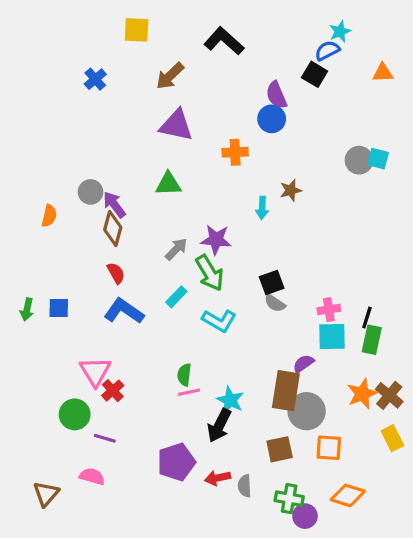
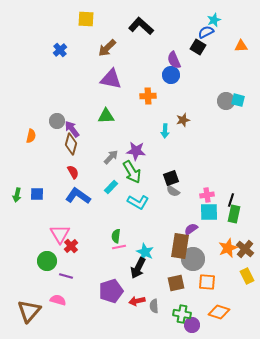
brown triangle: (46, 494) -> (29, 311), size x1.4

